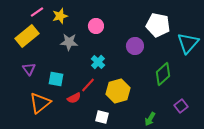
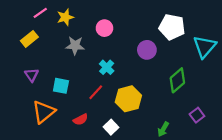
yellow rectangle: (27, 36) -> (29, 39), size x0.7
red semicircle: (74, 98) -> (81, 120), moved
white square: (102, 117) -> (111, 127), turned 32

